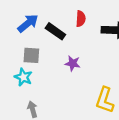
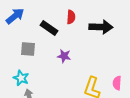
blue arrow: (28, 23) -> (15, 16), moved
cyan star: (23, 77) -> (21, 78), moved

